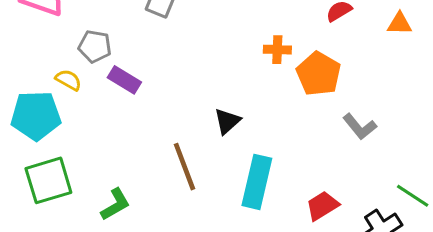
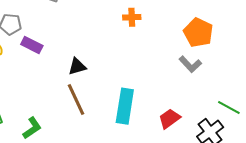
orange pentagon: (319, 74) -> (198, 33), moved
black triangle: (227, 121) -> (77, 67), moved, turned 30

